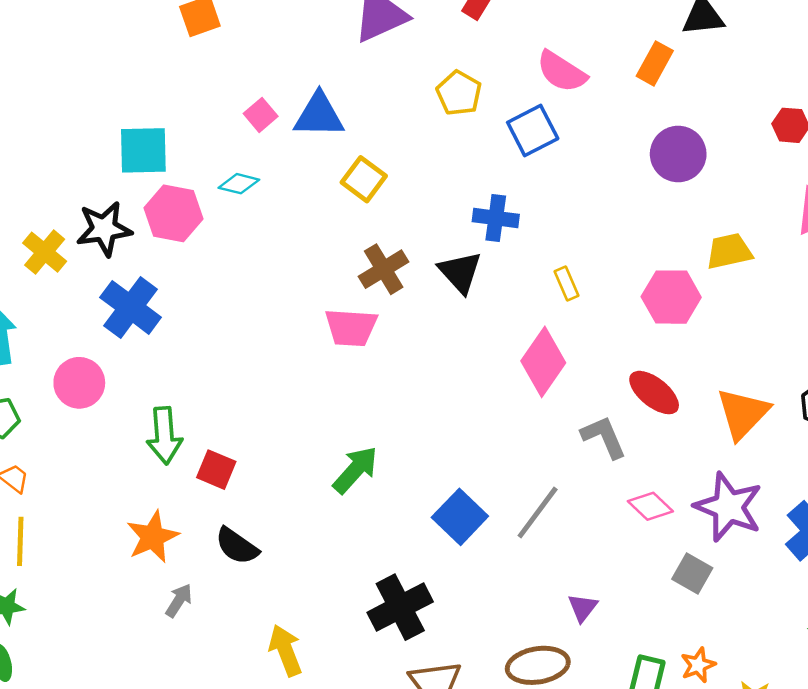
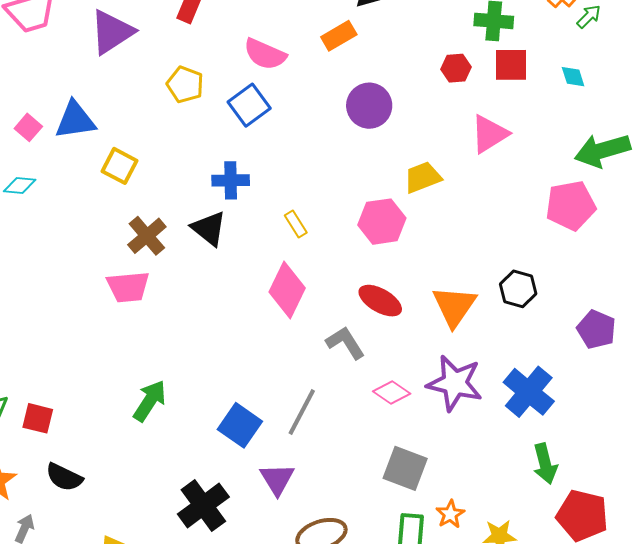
orange rectangle: (655, 63) -> (339, 36), turned 40
gray square: (692, 573) -> (405, 468), moved, size x1.4
purple triangle: (583, 608) -> (277, 479), moved, size x1.4

